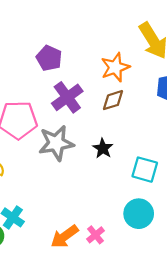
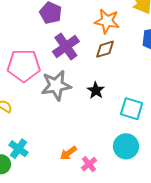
orange star: (115, 67) -> (107, 21), turned 30
orange arrow: (65, 236) -> (68, 153), moved, size x0.7

